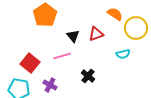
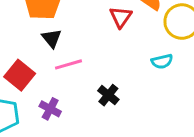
red triangle: (96, 34) -> (121, 17), moved, turned -35
black triangle: (73, 36) -> (52, 38), moved

